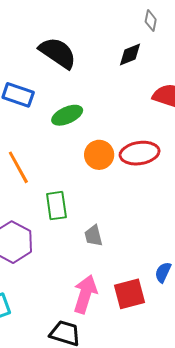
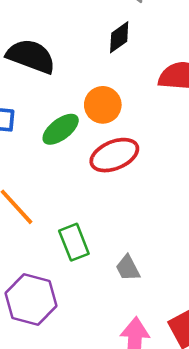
red ellipse: (140, 153) -> (114, 155), moved
orange circle: (99, 155) -> (103, 105), moved

